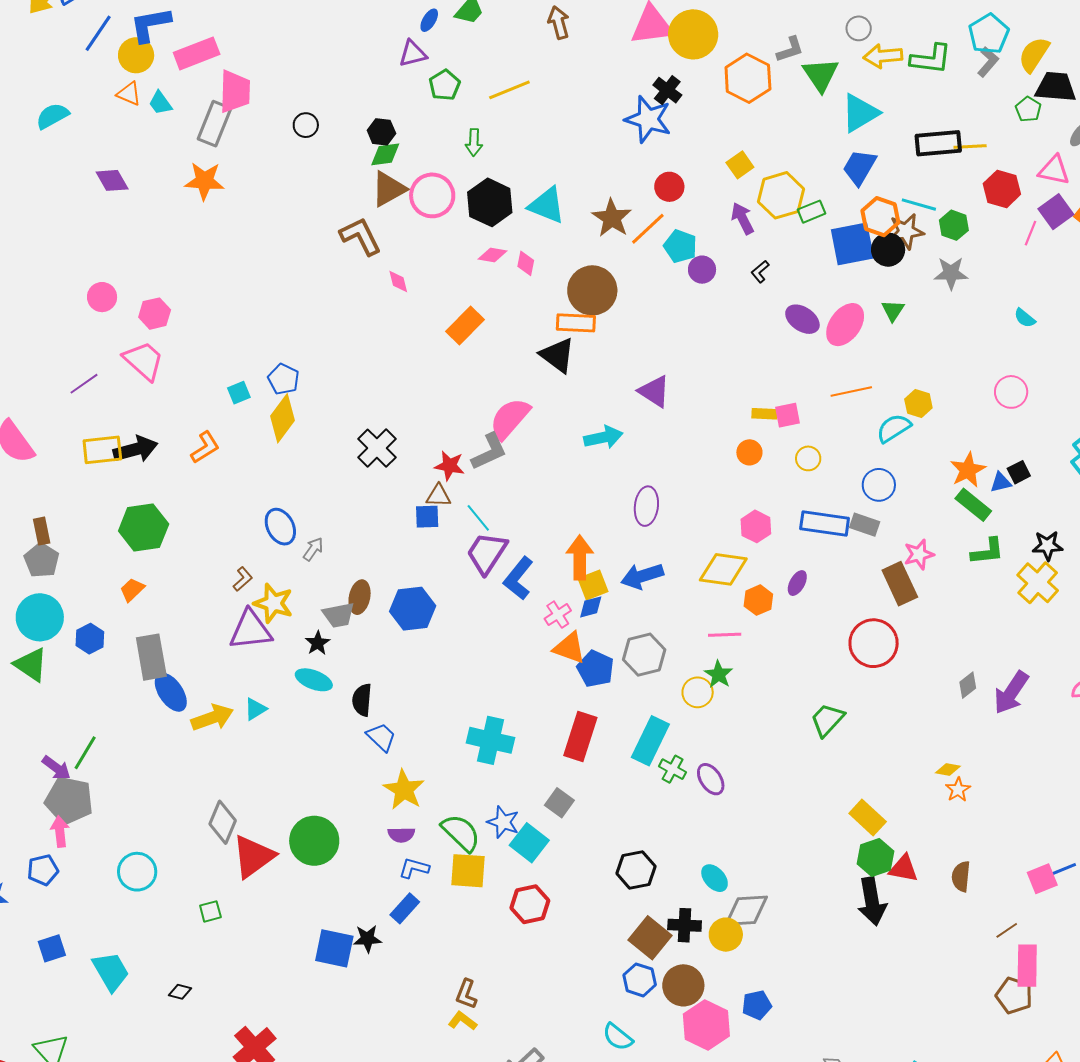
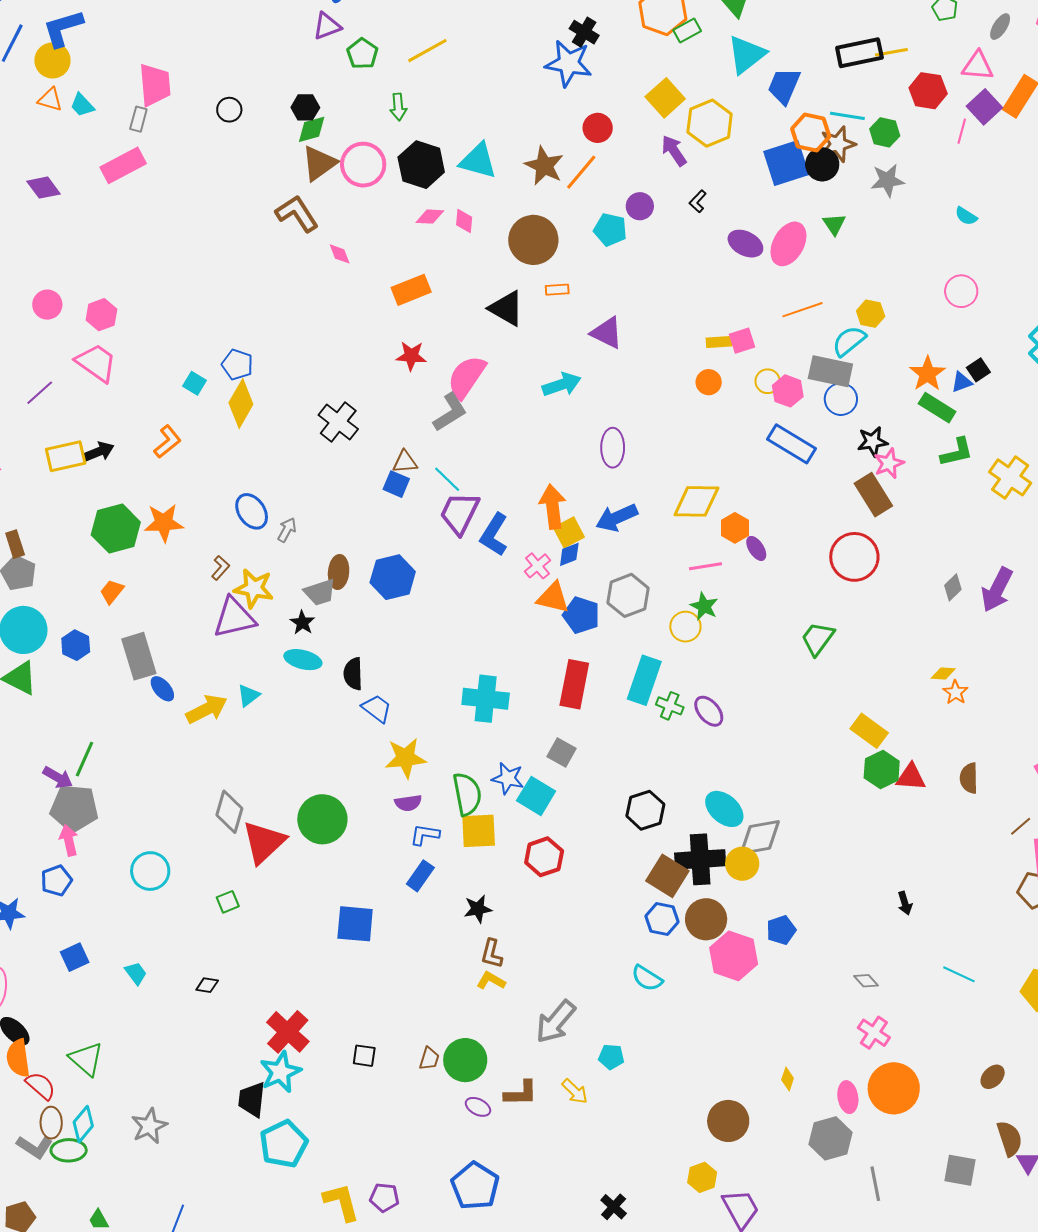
pink rectangle: (197, 53) -> (123, 165), moved
cyan triangle: (860, 113) -> (746, 55), moved
gray rectangle: (214, 124) -> (138, 119), size x0.6
yellow square: (740, 165) -> (665, 98), size x1.4
orange star: (204, 181) -> (164, 523), moved
green rectangle: (812, 212) -> (687, 30), moved
cyan pentagon: (680, 246) -> (610, 230), moved
orange rectangle: (576, 323) -> (557, 290), moved, size x0.6
orange rectangle: (465, 326) -> (411, 290), turned 30
cyan square: (239, 393) -> (195, 383), turned -30
black arrow: (136, 449) -> (99, 452), size x0.7
red star: (450, 466) -> (411, 356), moved
blue square: (427, 517) -> (396, 484), turned 32
blue rectangle: (825, 524) -> (792, 444), turned 30
gray rectangle: (865, 525) -> (830, 371), moved, size x1.5
pink hexagon: (756, 526) -> (788, 391), moved
black star: (1047, 546) -> (873, 442), moved
purple ellipse: (797, 583) -> (756, 548), moved, turned -55
blue ellipse: (171, 692) -> (162, 689), size x0.7
yellow star: (404, 790) -> (405, 758), turned -30
green semicircle: (461, 833) -> (467, 794), turned 42
cyan ellipse: (715, 878) -> (724, 809), size x1.4
black arrow: (872, 901) -> (905, 903), moved, size x0.5
black cross: (685, 925) -> (700, 859), size x1.5
black star: (367, 939) -> (478, 909), moved
cyan trapezoid: (111, 972) -> (136, 973), size x0.6

